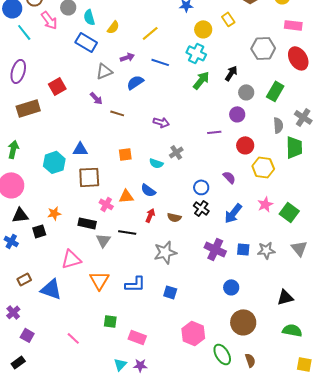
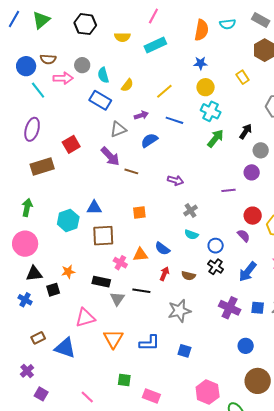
pink arrow: (49, 20) -> (63, 78), turned -54
yellow circle: (203, 29) -> (206, 87), moved
purple arrow: (96, 98) -> (110, 156), size x1.5
red circle: (245, 145) -> (253, 216), moved
cyan semicircle: (156, 163) -> (191, 235), moved

